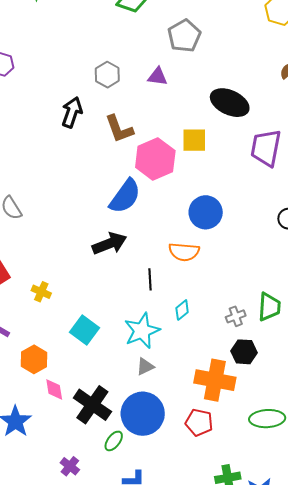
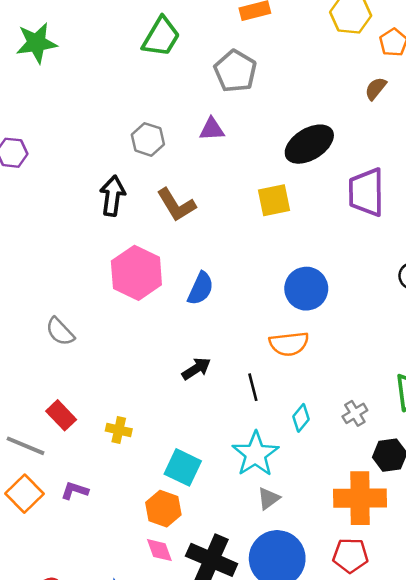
black ellipse: (230, 103) -> (309, 144), turned -45
pink hexagon: (155, 159) -> (136, 273), moved
blue semicircle: (125, 196) -> (201, 288), size x0.7
black arrow: (109, 244) -> (196, 369), moved, size x0.7
gray cross: (236, 316) -> (355, 413), moved
orange hexagon: (34, 359) -> (163, 509), moved

